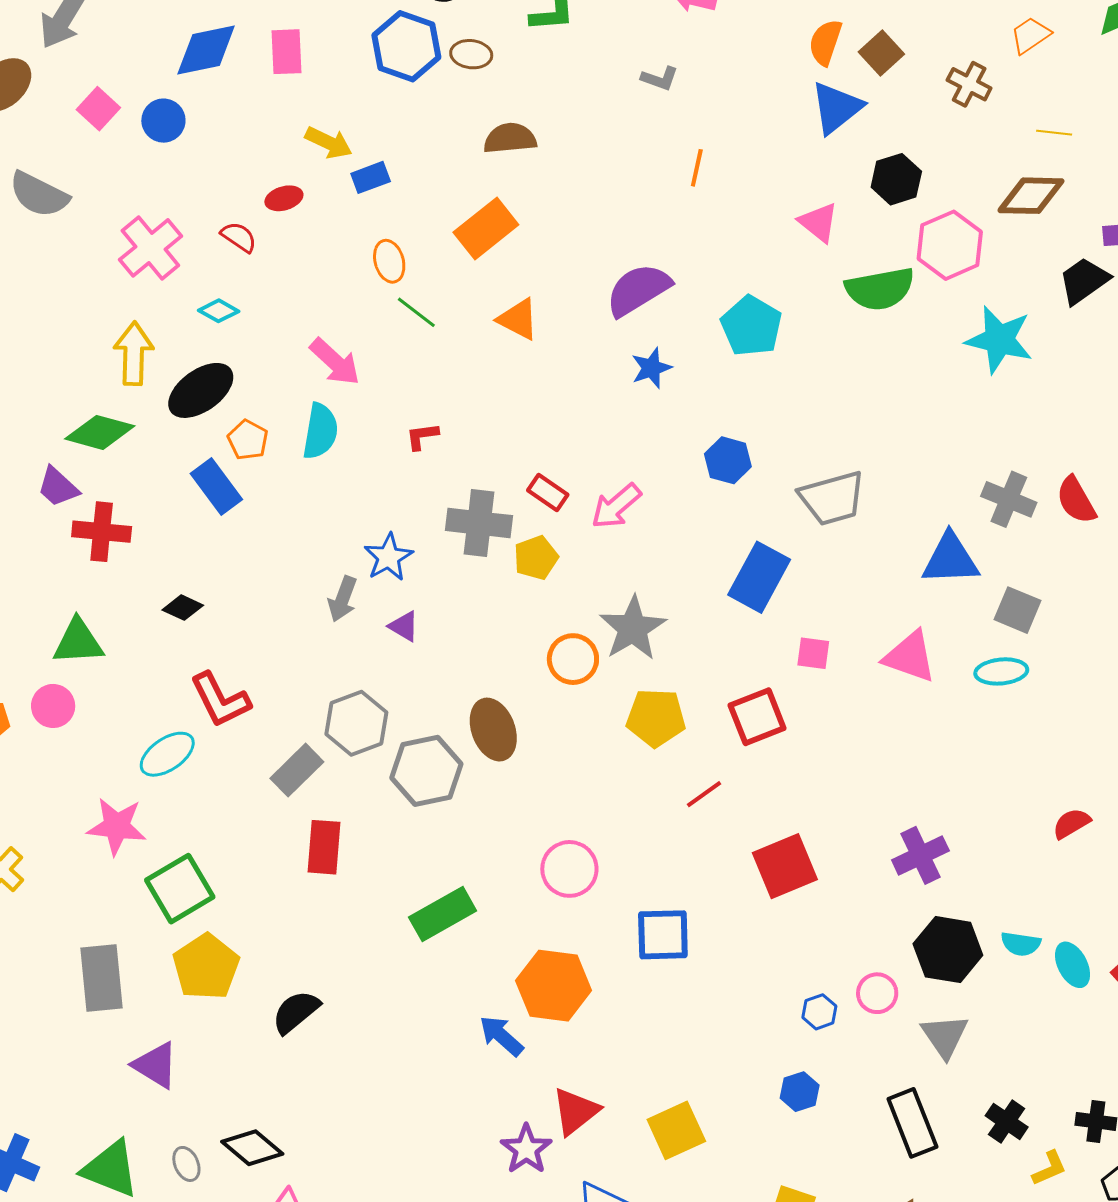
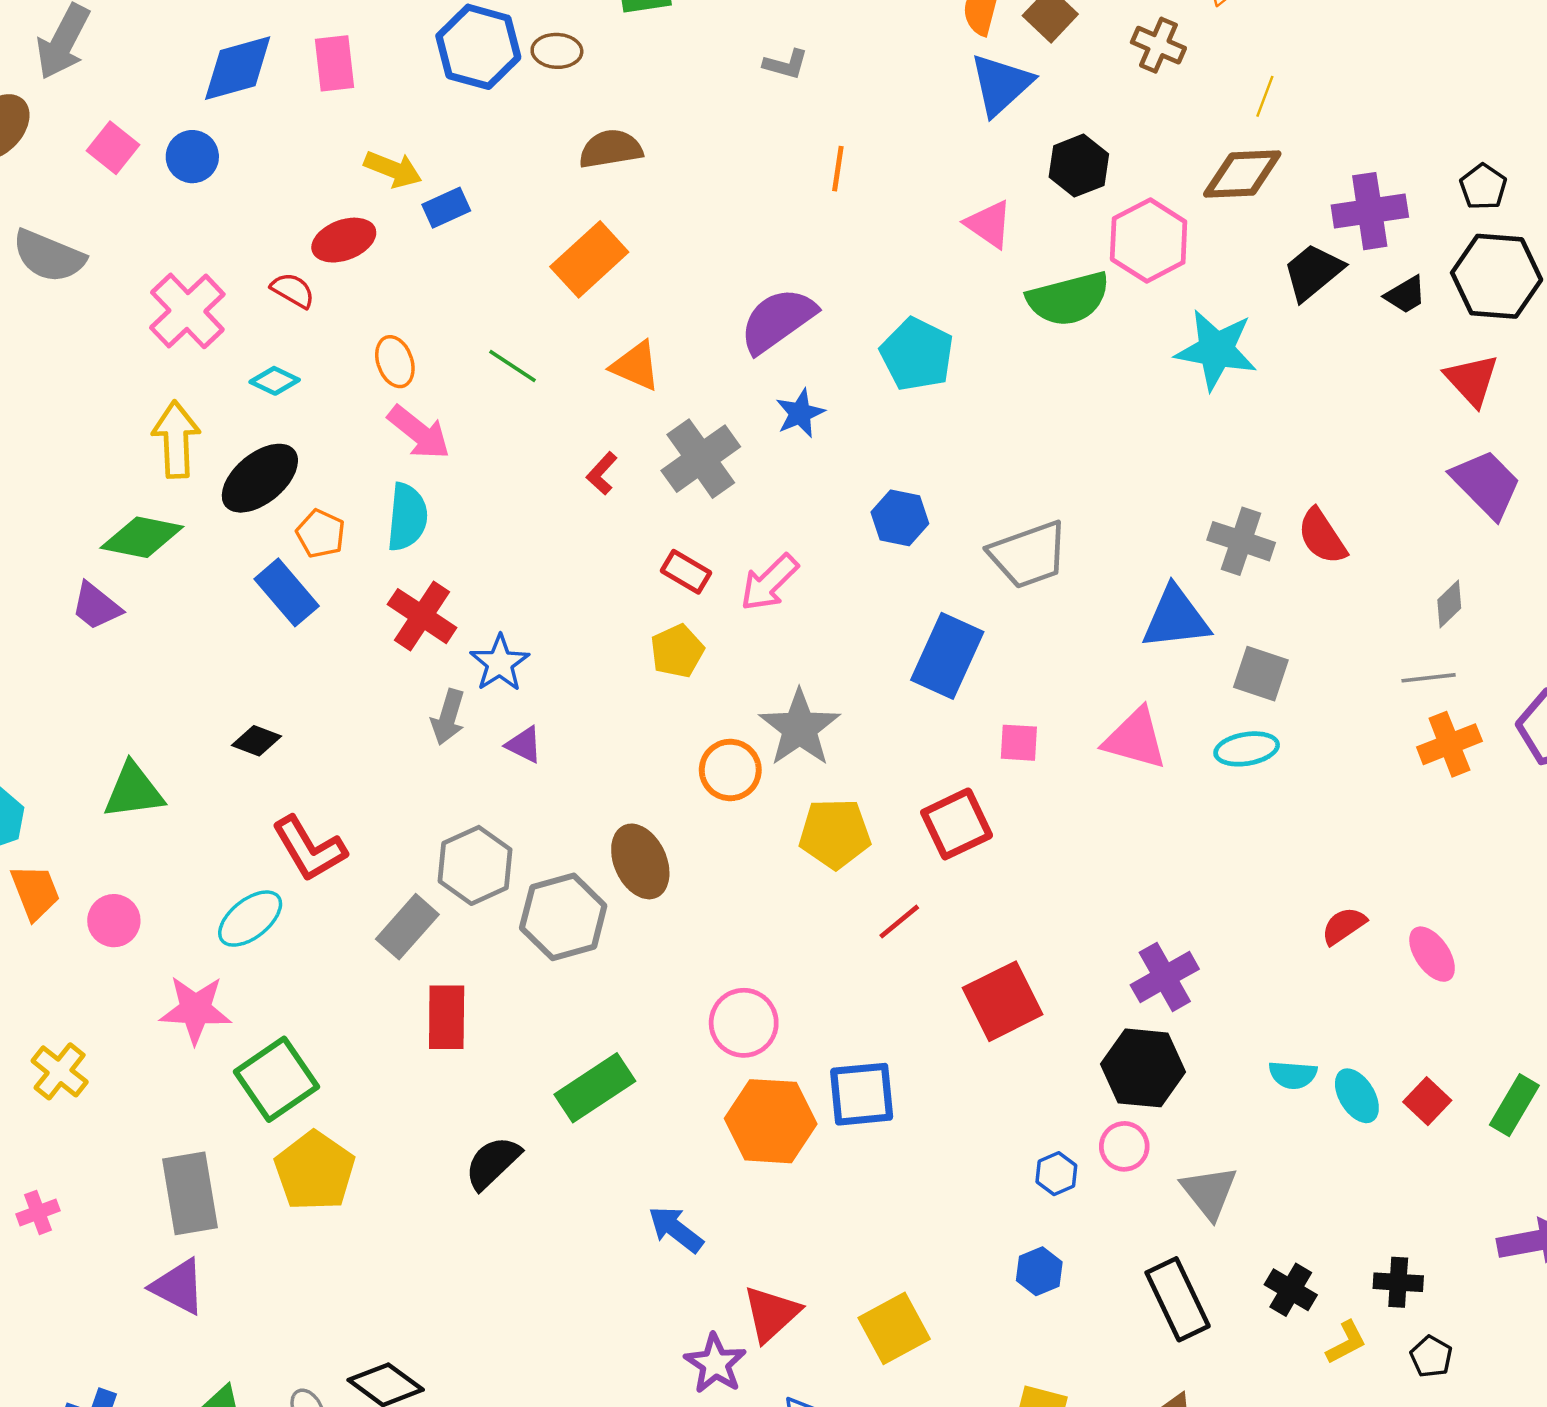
yellow line: (1054, 133) -> (1265, 96), turned -72
red ellipse: (284, 198) -> (344, 240), size x1.4
orange ellipse: (389, 261) -> (395, 362), moved
red L-shape: (422, 436) -> (602, 473), moved, turned -36
gray cross: (479, 523) -> (701, 459), moved, turned -38
red cross: (102, 532) -> (422, 616), moved, turned 32
pink circle: (53, 706) -> (114, 921), moved
black hexagon: (948, 950) -> (1143, 1068), moved
orange hexagon: (554, 986) -> (771, 1121), moved
black semicircle: (296, 1012) -> (493, 1163), moved
purple triangle: (156, 1065) -> (178, 1287), moved

